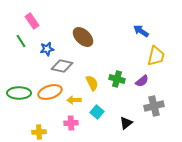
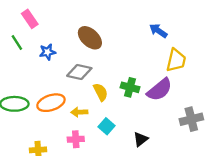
gray diamond: (62, 66) -> (79, 72), moved
purple semicircle: (142, 81) -> (160, 90), size x1.6
gray cross: (154, 106) -> (191, 119), moved

